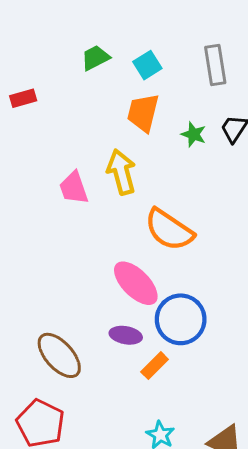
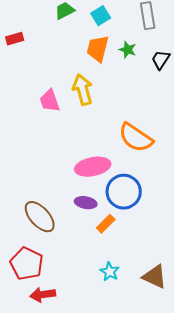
green star: (194, 134) -> (128, 50), moved
orange semicircle: (169, 230) -> (136, 138), moved
pink ellipse: (136, 283) -> (93, 167), turned -56

